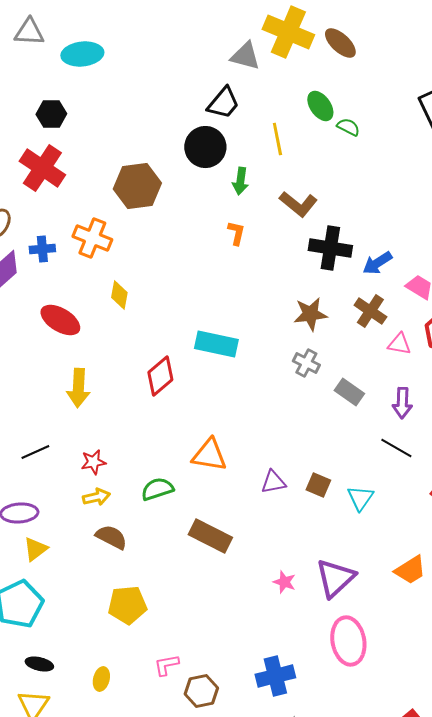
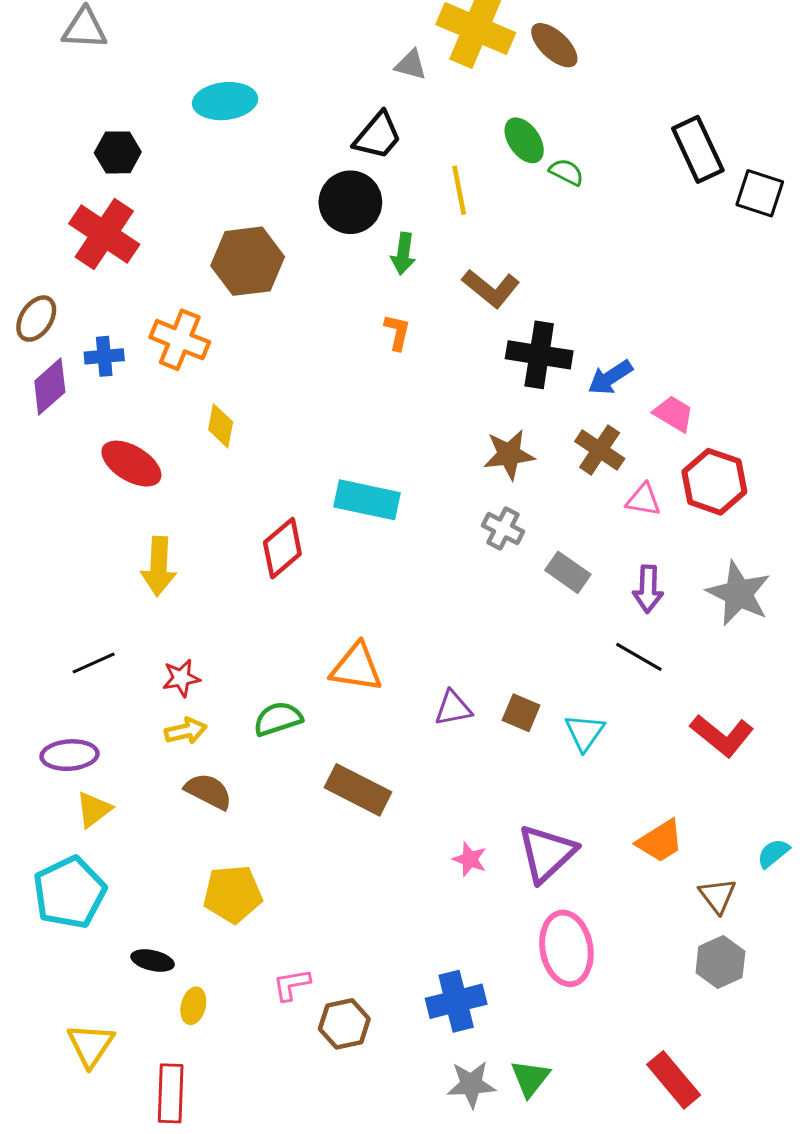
cyan ellipse: (82, 54) -> (225, 101), moved
gray triangle: (245, 56) -> (411, 65), size x0.7
black ellipse: (39, 664) -> (153, 960), moved

